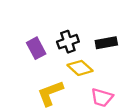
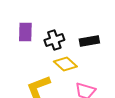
purple rectangle: (36, 48) -> (25, 32), moved, turned 30

